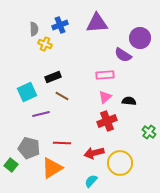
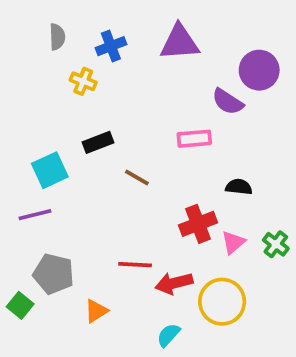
gray semicircle: (34, 29) -> (57, 37), moved
brown line: (62, 96) -> (137, 178), moved
pink triangle: (105, 97) -> (233, 242), moved
purple line: (41, 114) -> (35, 215), moved
red line: (62, 143) -> (135, 265), moved
orange triangle: (52, 168) -> (96, 311), size x0.6

